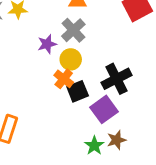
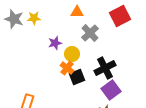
gray cross: (73, 30) -> (90, 33), moved
purple square: (104, 109) -> (111, 90), moved

